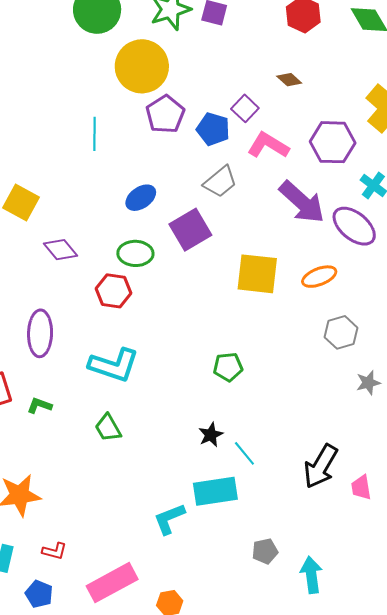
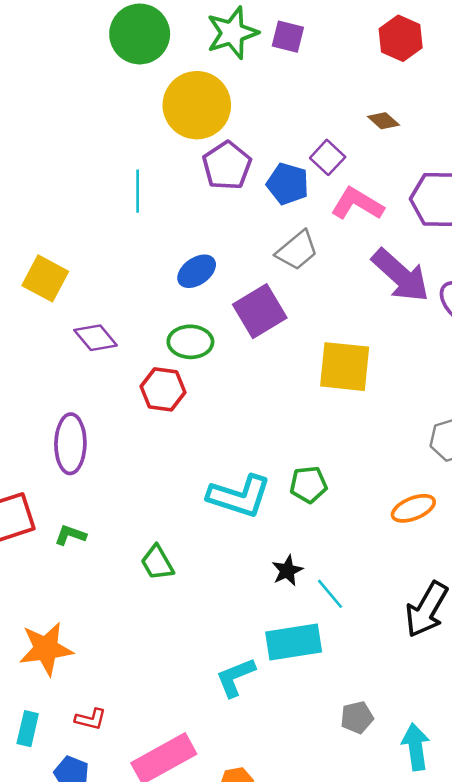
orange ellipse: (319, 277) -> (413, 508), moved
cyan L-shape: (114, 365) -> (239, 496), moved

